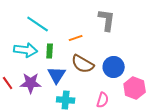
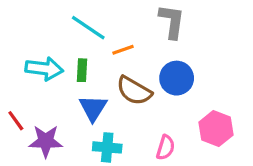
cyan line: (38, 24) -> (88, 28), moved
blue circle: (114, 67) -> (177, 78), moved
purple star: (31, 83) -> (46, 141), moved

